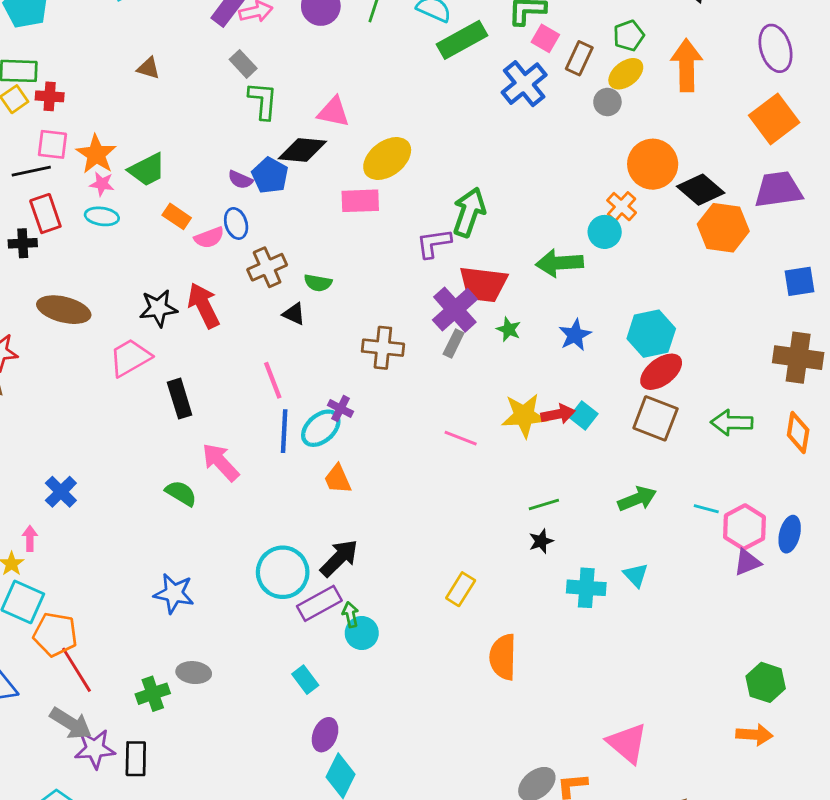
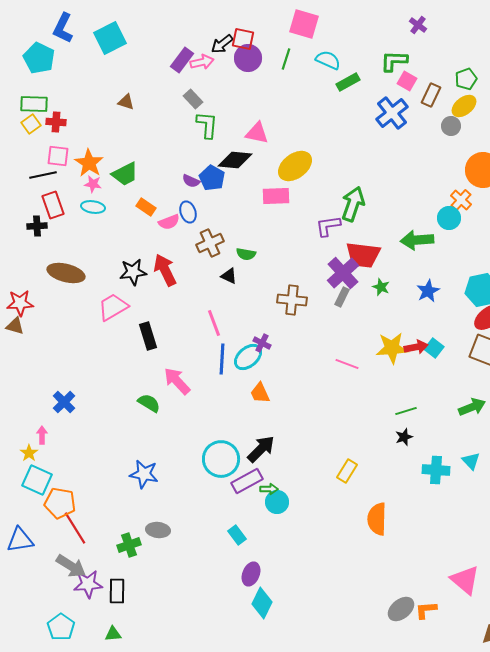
green rectangle: (462, 40) -> (348, 82), size x0.7
green arrow: (350, 615) -> (269, 489), turned 102

